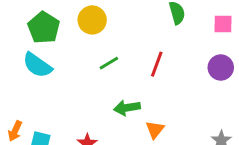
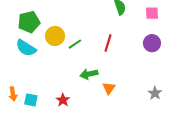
yellow circle: (92, 20) -> (55, 36), moved
green pentagon: (44, 28) -> (29, 22), turned 30
orange arrow: (15, 131) -> (13, 94), turned -32

